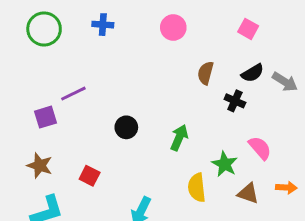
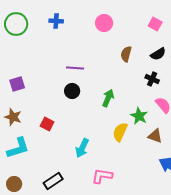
purple line: (73, 94) -> (75, 68), moved, turned 30
black cross: (235, 101) -> (152, 79), moved
yellow semicircle: (197, 188) -> (120, 132), turned 30

